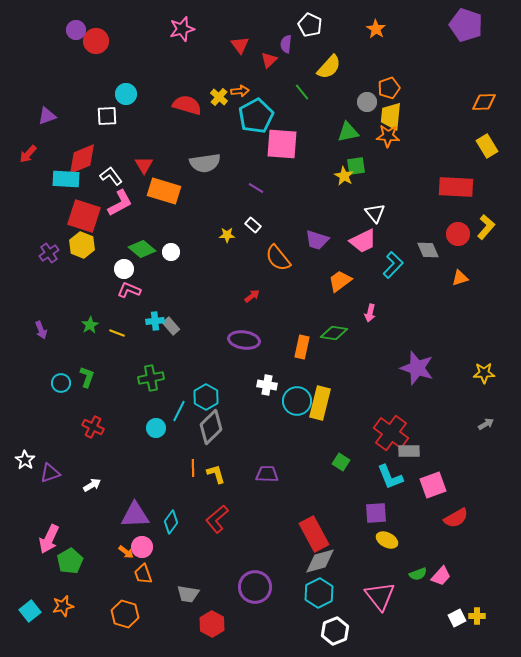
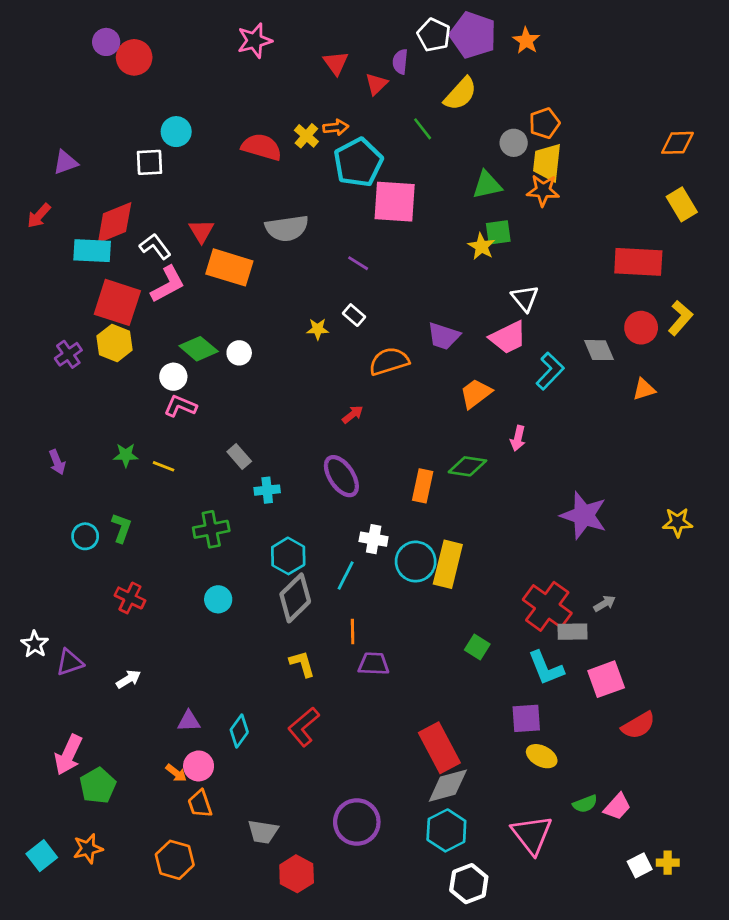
purple pentagon: (466, 25) -> (473, 35), moved
orange semicircle: (278, 258) -> (389, 361), turned 112
cyan cross: (155, 321) -> (267, 490), moved
green star: (90, 325) -> (126, 455), turned 30
purple ellipse: (244, 340) -> (341, 476), turned 48
cyan line: (179, 411) -> (346, 576), moved
gray arrow: (486, 424) -> (605, 604), moved
orange line: (193, 468) -> (353, 632), moved
purple triangle: (135, 515) -> (189, 721), size x0.6

